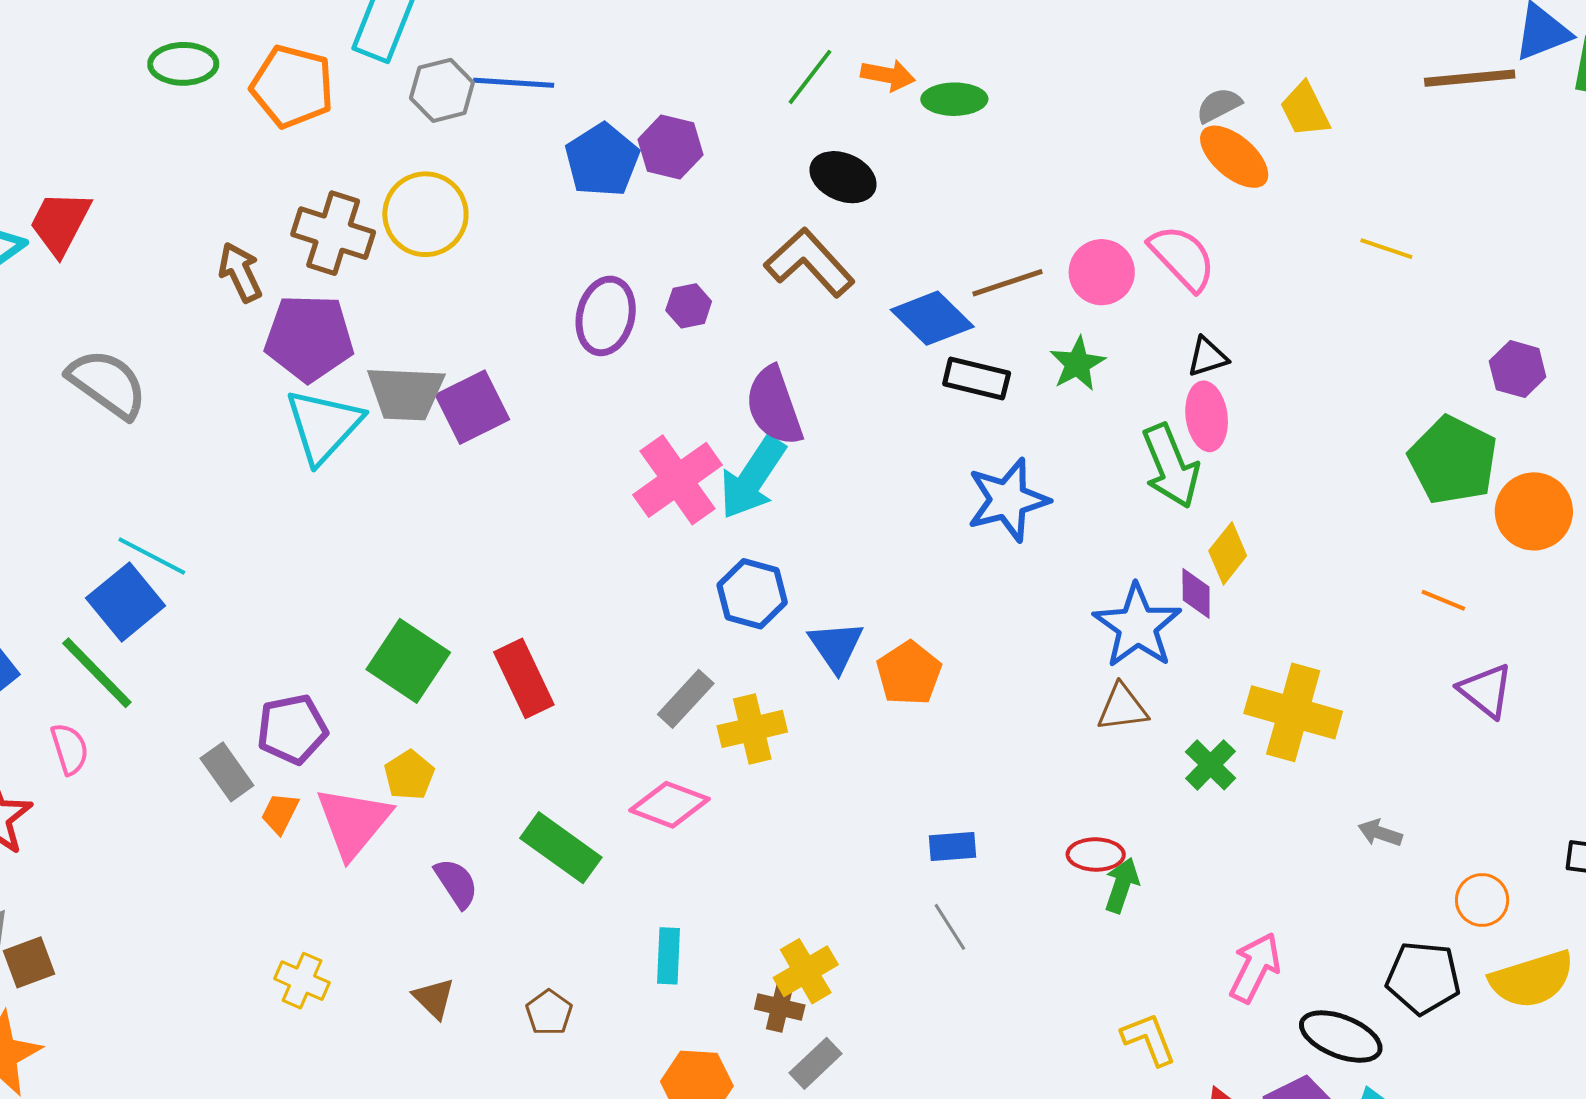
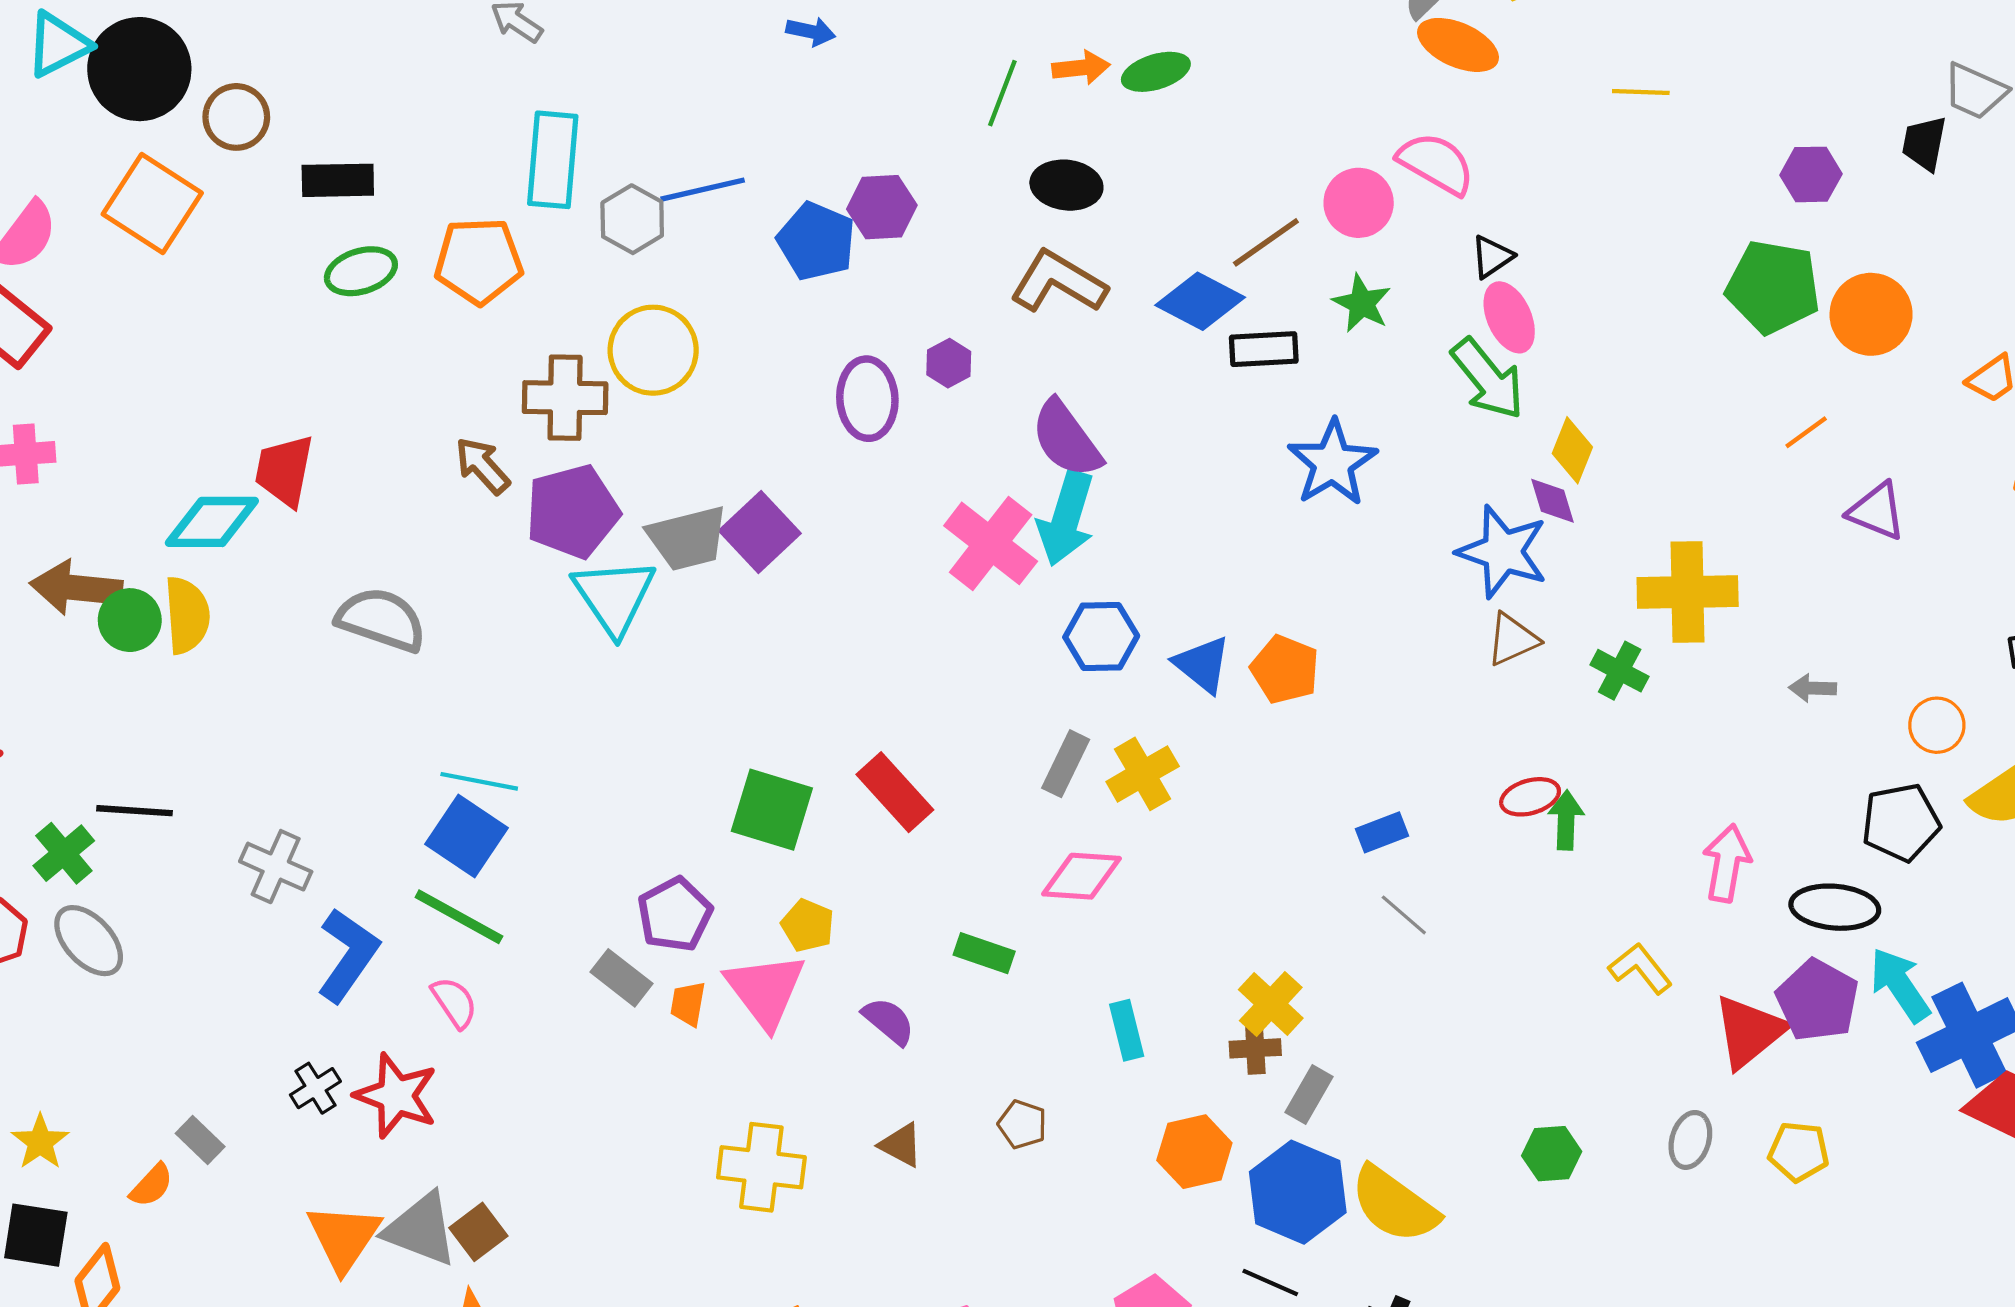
orange line: (1443, 600) -> (1806, 432), turned -42
green rectangle: (561, 848) -> (984, 953), size x0.7
yellow cross: (302, 981) -> (761, 1167), size x1.5

